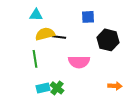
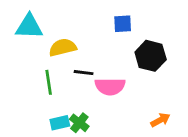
cyan triangle: (36, 15) -> (29, 27), moved, size x1.5
black line: (59, 37) -> (84, 73), moved
orange arrow: (115, 86) -> (160, 120), turned -32

